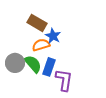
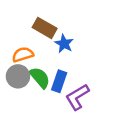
orange semicircle: (41, 45) -> (23, 55), moved
purple L-shape: (64, 80) -> (77, 97), turned -130

